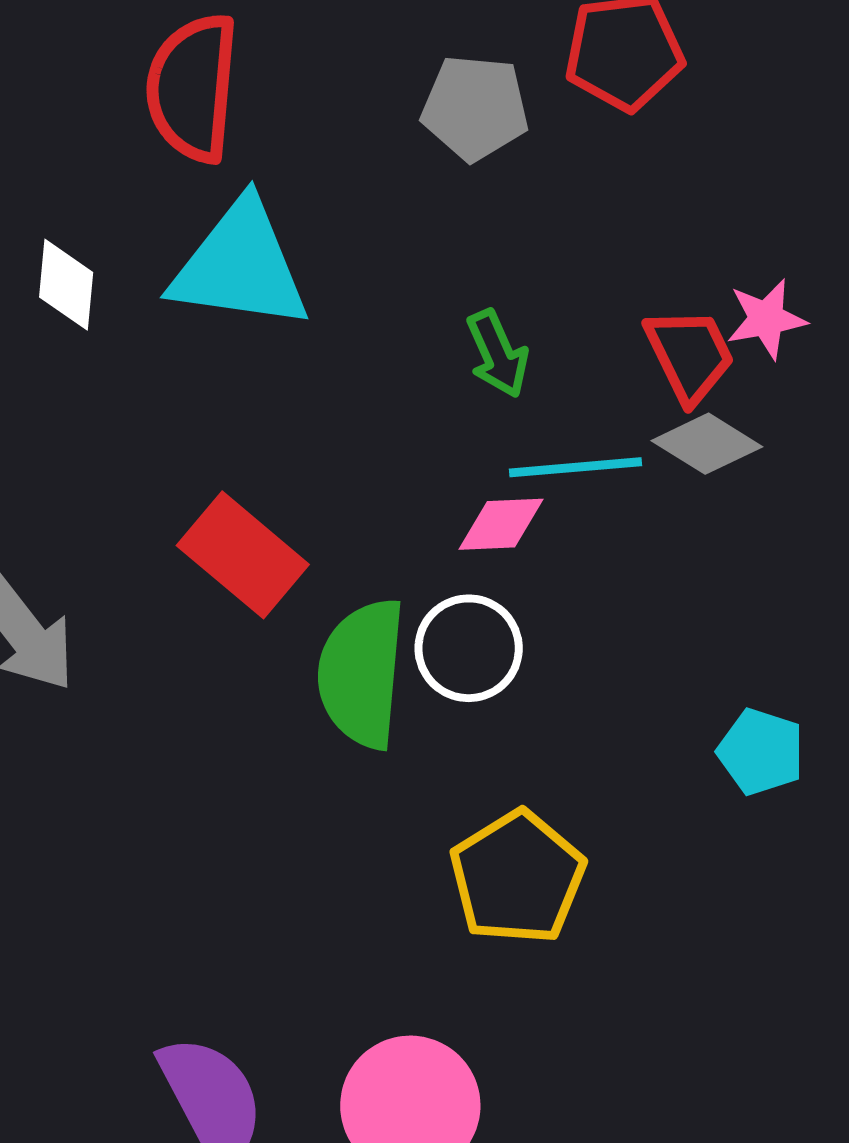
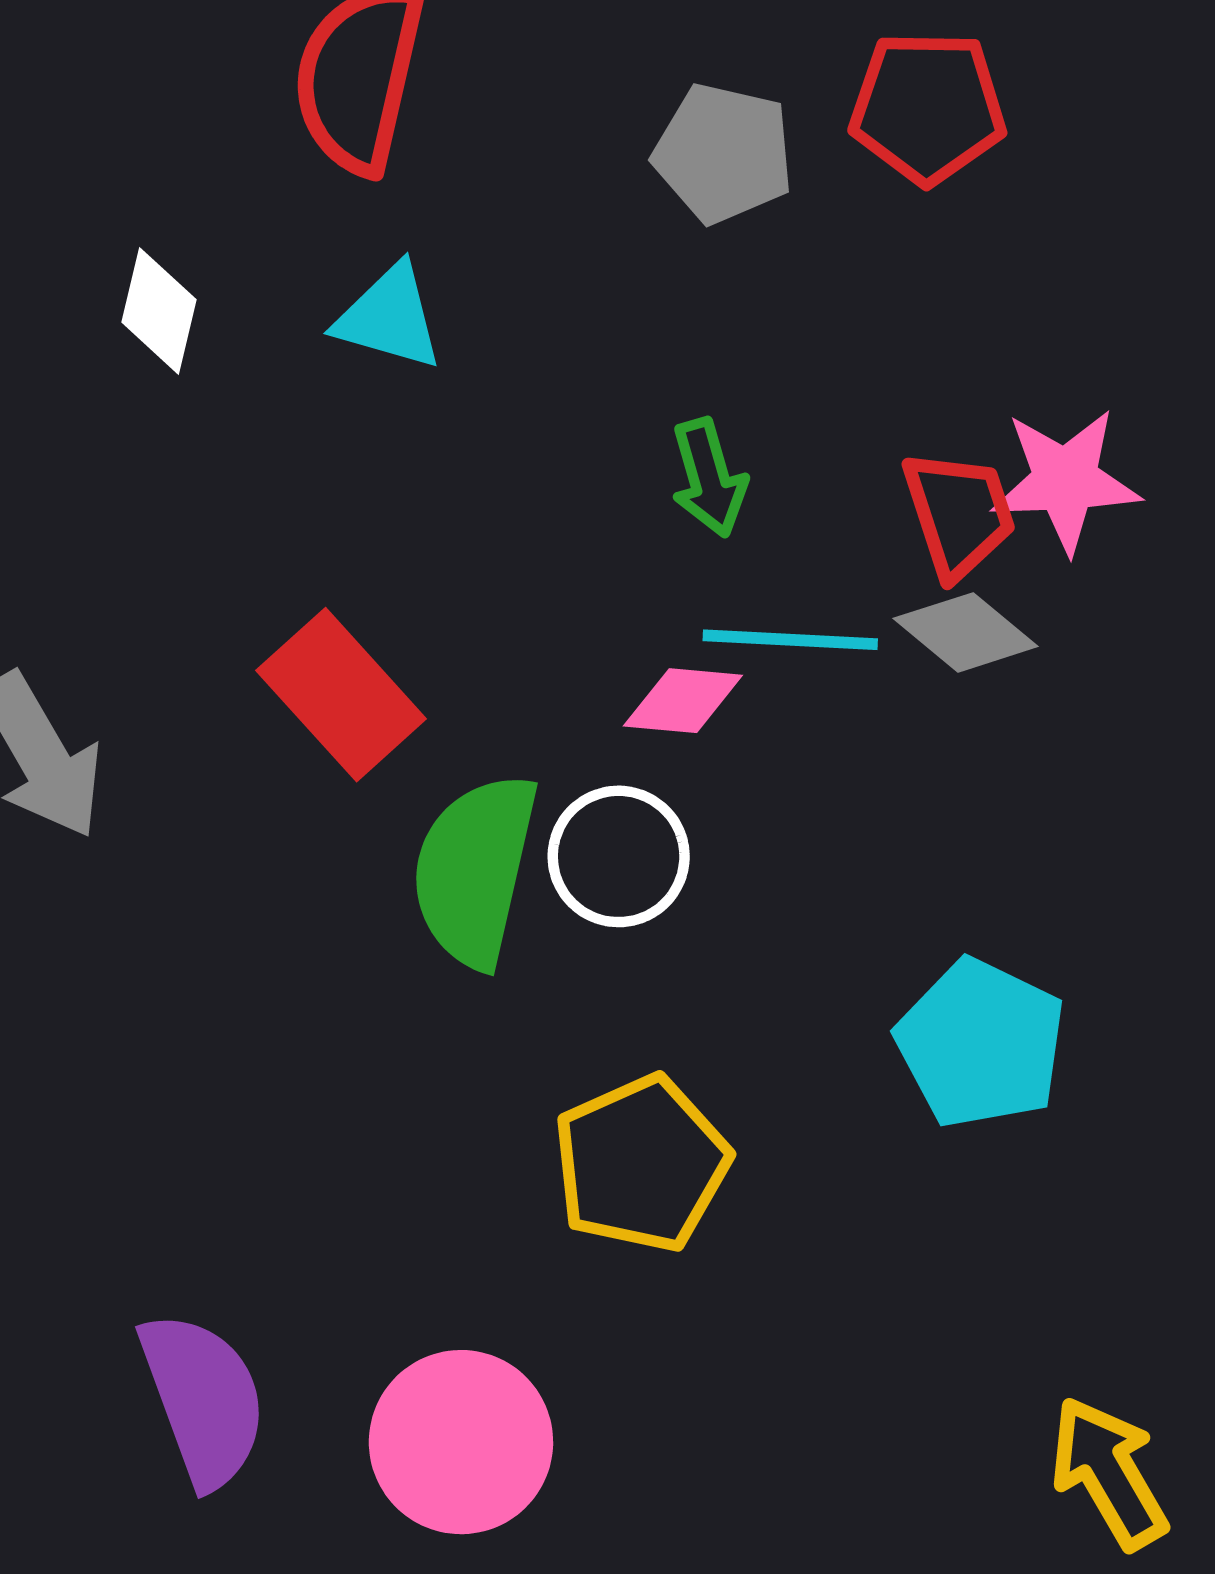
cyan triangle: (240, 266) -> (389, 317), size x0.6
pink star: (766, 319) -> (1065, 480), size x1.4
cyan pentagon: (761, 752) -> (981, 1043), size x1.5

